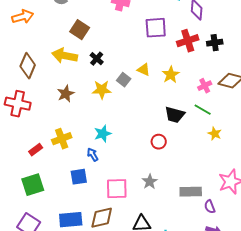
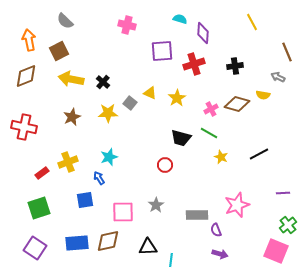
orange arrow: (23, 17) -> (29, 40), turned -85
brown square: (80, 30) -> (59, 51), moved, turned 30
black cross: (215, 43) -> (235, 66), moved
brown diamond: (28, 66) -> (26, 76), moved, turned 45

